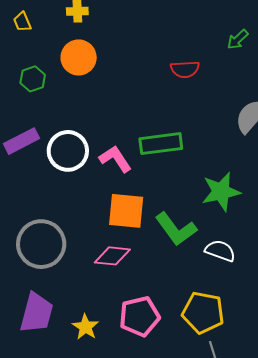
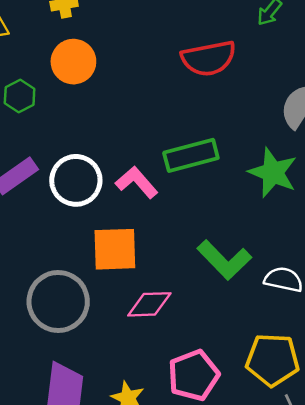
red semicircle: (185, 69) -> (209, 58), size x1.5
green star: (221, 192) -> (273, 173), moved, turned -30
orange square: (126, 211) -> (115, 249), moved

